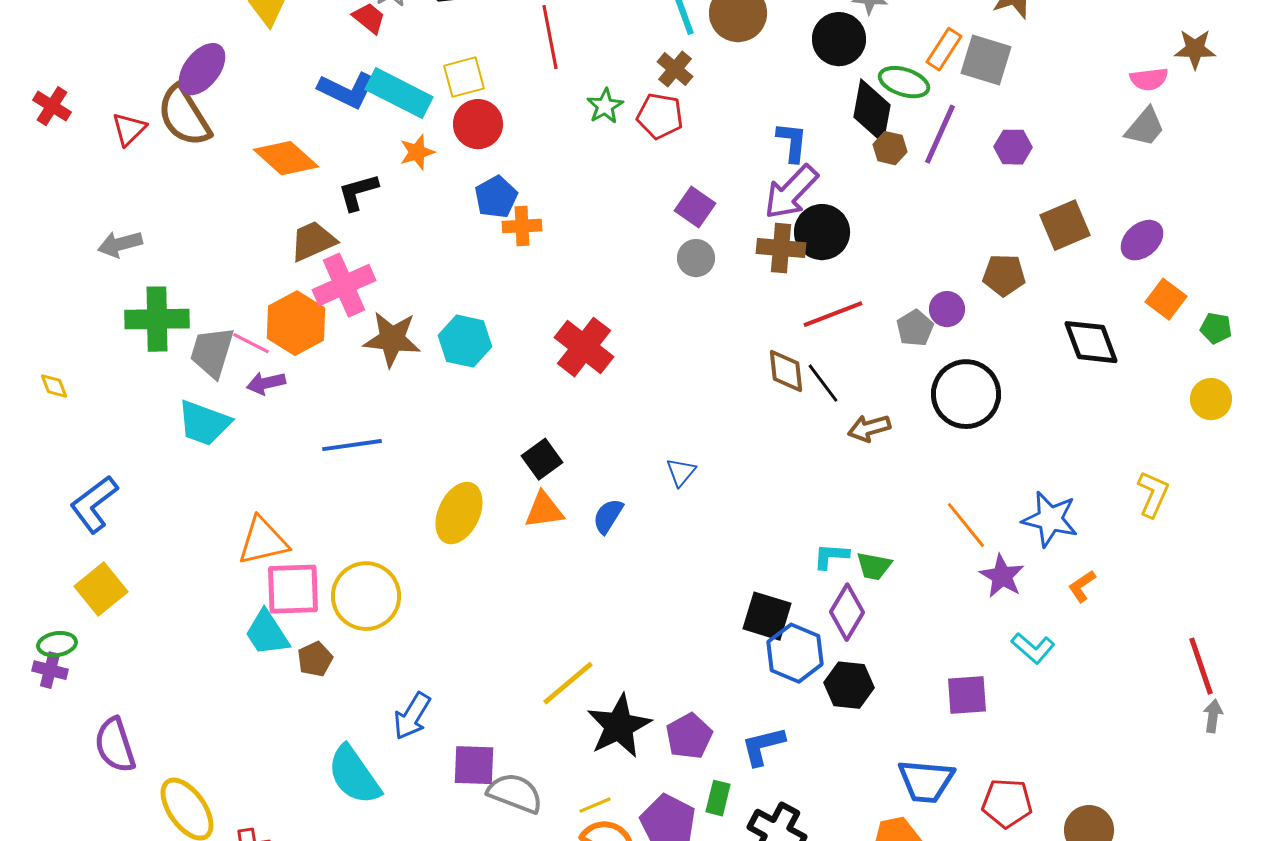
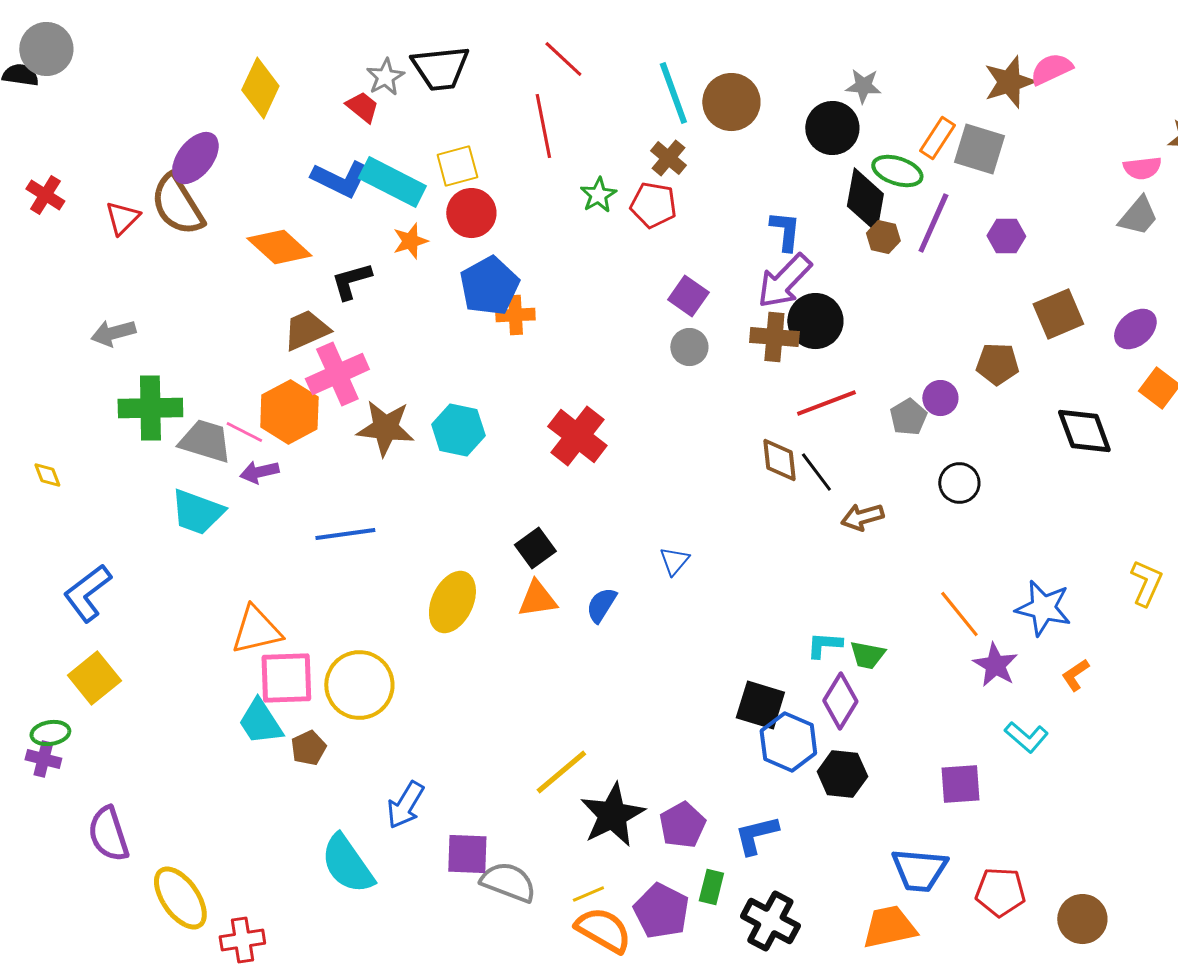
blue pentagon: (496, 197) -> (489, 286), size x1.4
gray trapezoid: (212, 352) -> (205, 441), turned 90
black circle: (966, 394) -> (959, 483), size x0.6

